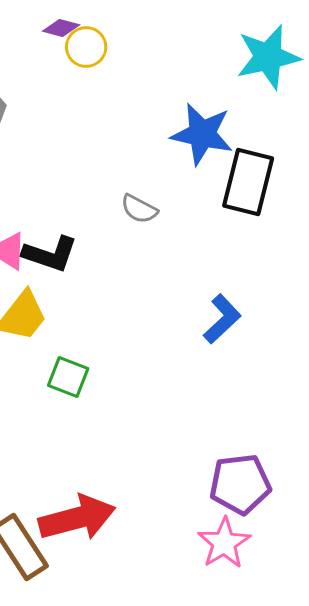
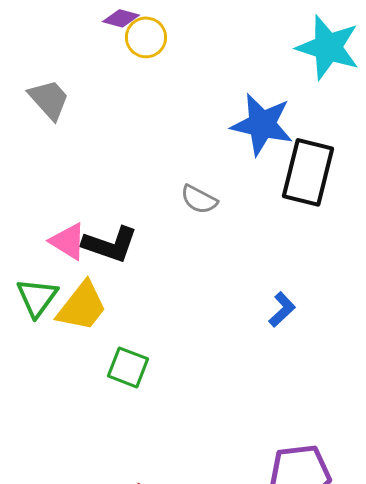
cyan star: (268, 57) -> (328, 47), turned 30
blue L-shape: (222, 319) -> (282, 309), size x0.7

